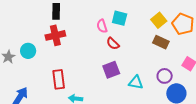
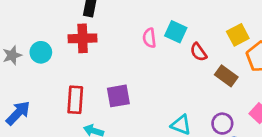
yellow square: (159, 20) -> (238, 35), moved
red semicircle: (113, 44) -> (198, 52), moved
purple square: (111, 70) -> (118, 96), moved

